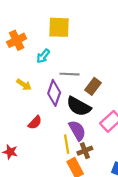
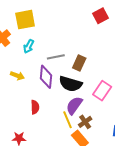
yellow square: (59, 27) -> (25, 20), moved
red semicircle: (35, 123) -> (35, 107), turned -32
purple semicircle: (77, 130) -> (74, 105), turned -102

